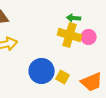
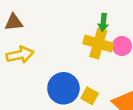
green arrow: (74, 18) -> (103, 22), turned -88

